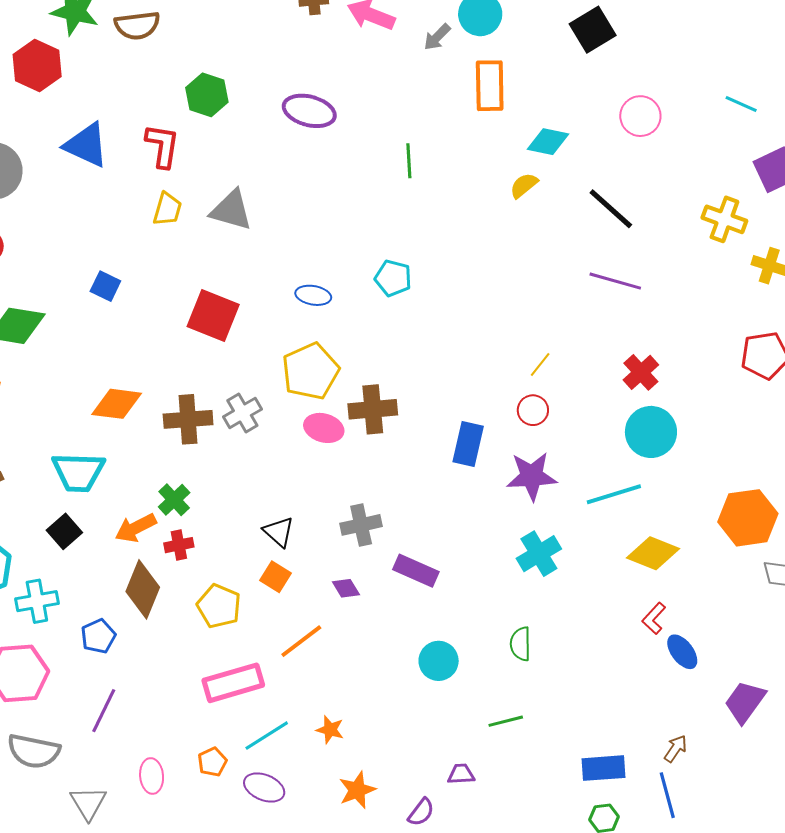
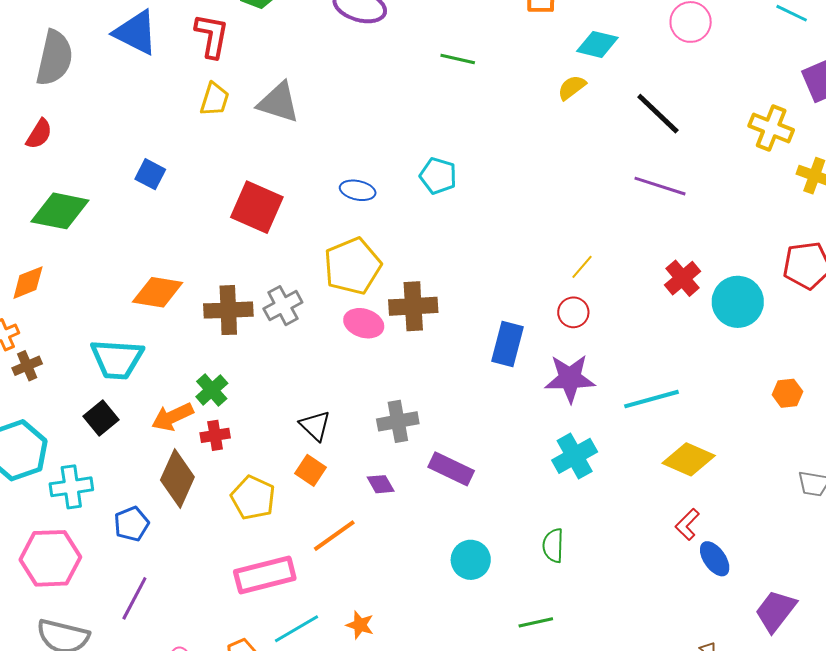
green line: (409, 161) -> (458, 59), turned -76
cyan circle: (651, 432) -> (738, 302), moved
orange hexagon: (748, 518) -> (787, 393), moved, size x0.5

